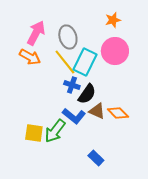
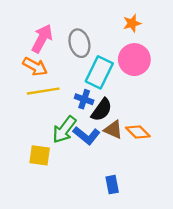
yellow line: (65, 62) -> (43, 91), moved, turned -60
green arrow: (55, 131) -> (64, 130), moved
blue rectangle: (96, 158) -> (112, 185), turned 35

